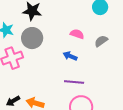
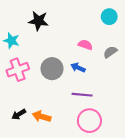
gray circle: (32, 38) -> (52, 69), moved

